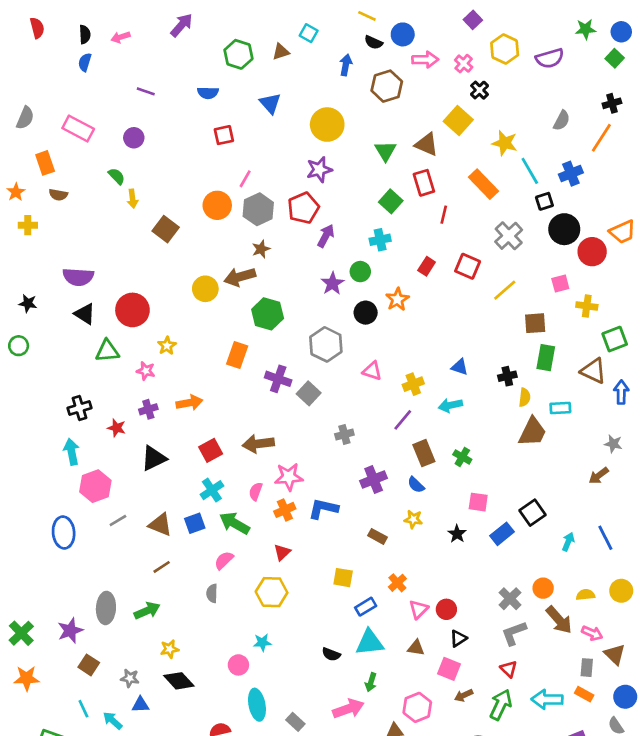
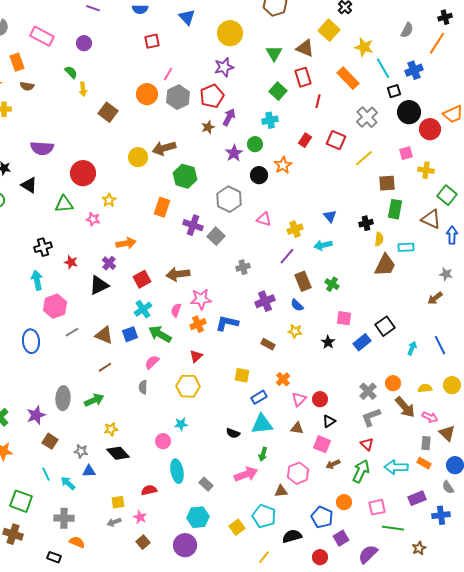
brown star: (261, 249) -> (208, 127), moved
black triangle: (85, 314) -> (29, 185), moved
green square: (615, 339) -> (447, 195), turned -30
blue triangle: (460, 367) -> (330, 216), turned 32
purple cross: (148, 409) -> (109, 263), moved, turned -32

